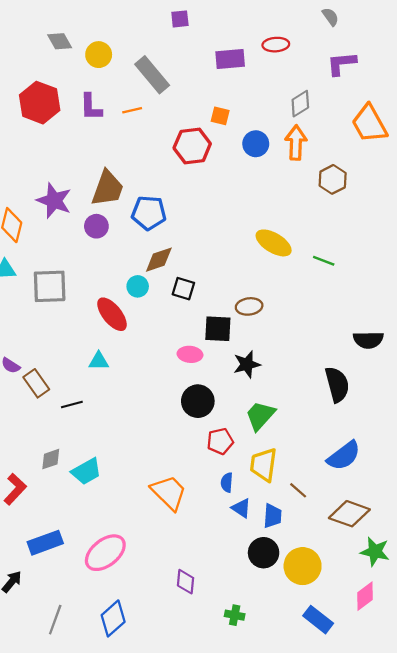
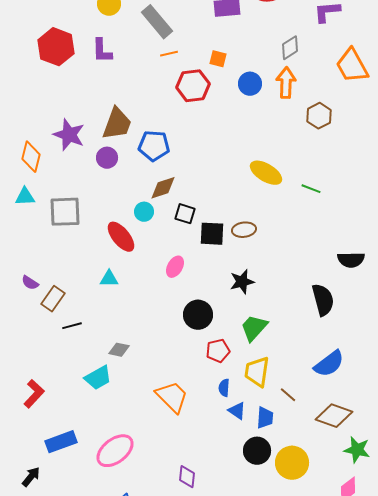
orange line: (132, 110) -> (169, 54), moved
black square: (218, 329) -> (212, 234), moved
pink ellipse: (190, 354) -> (175, 267), moved, turned -65
brown rectangle: (36, 383) -> (53, 299), turned 70
black line: (72, 404) -> (72, 326), moved
gray diamond: (51, 459) -> (119, 350), moved, turned 30

